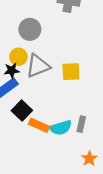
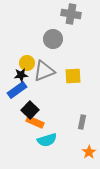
gray circle: (30, 29) -> (53, 39), moved
orange rectangle: (39, 125) -> (35, 122), moved
cyan semicircle: (61, 128) -> (47, 140), moved

